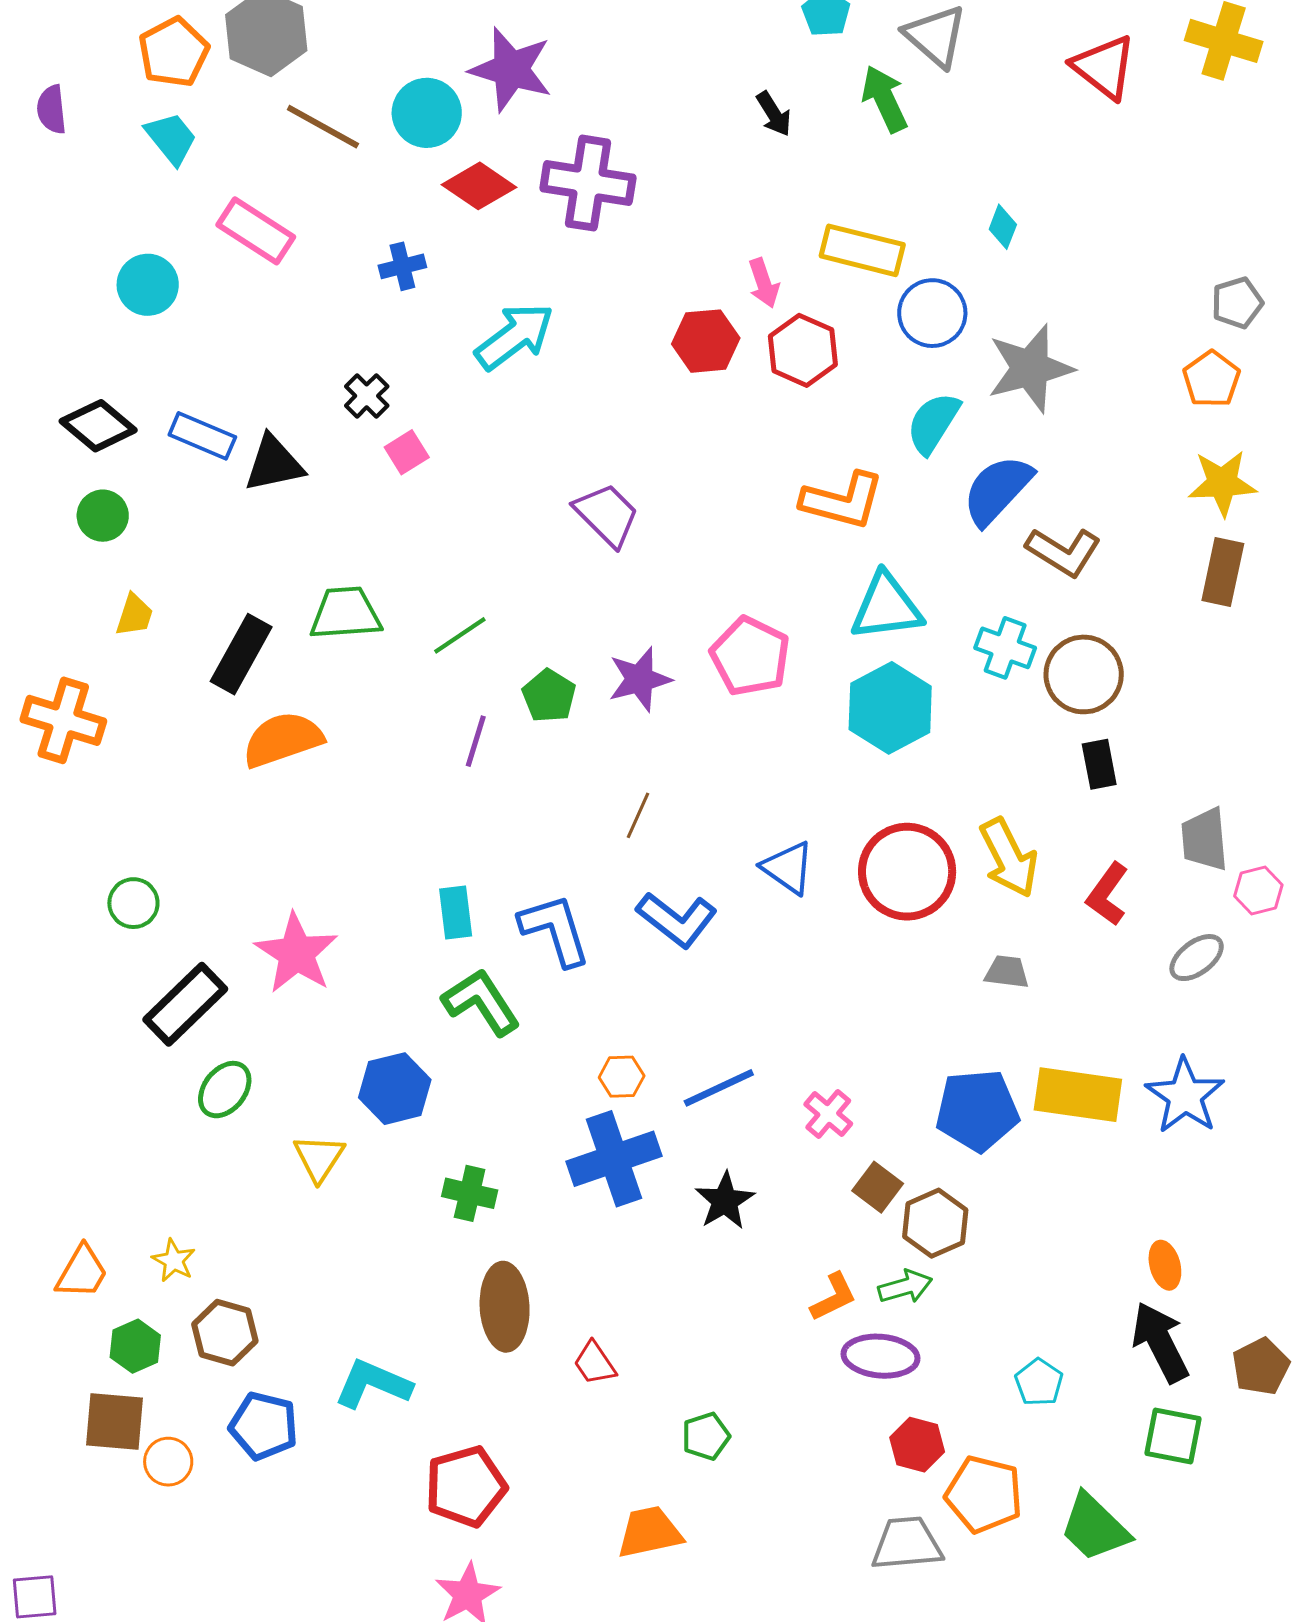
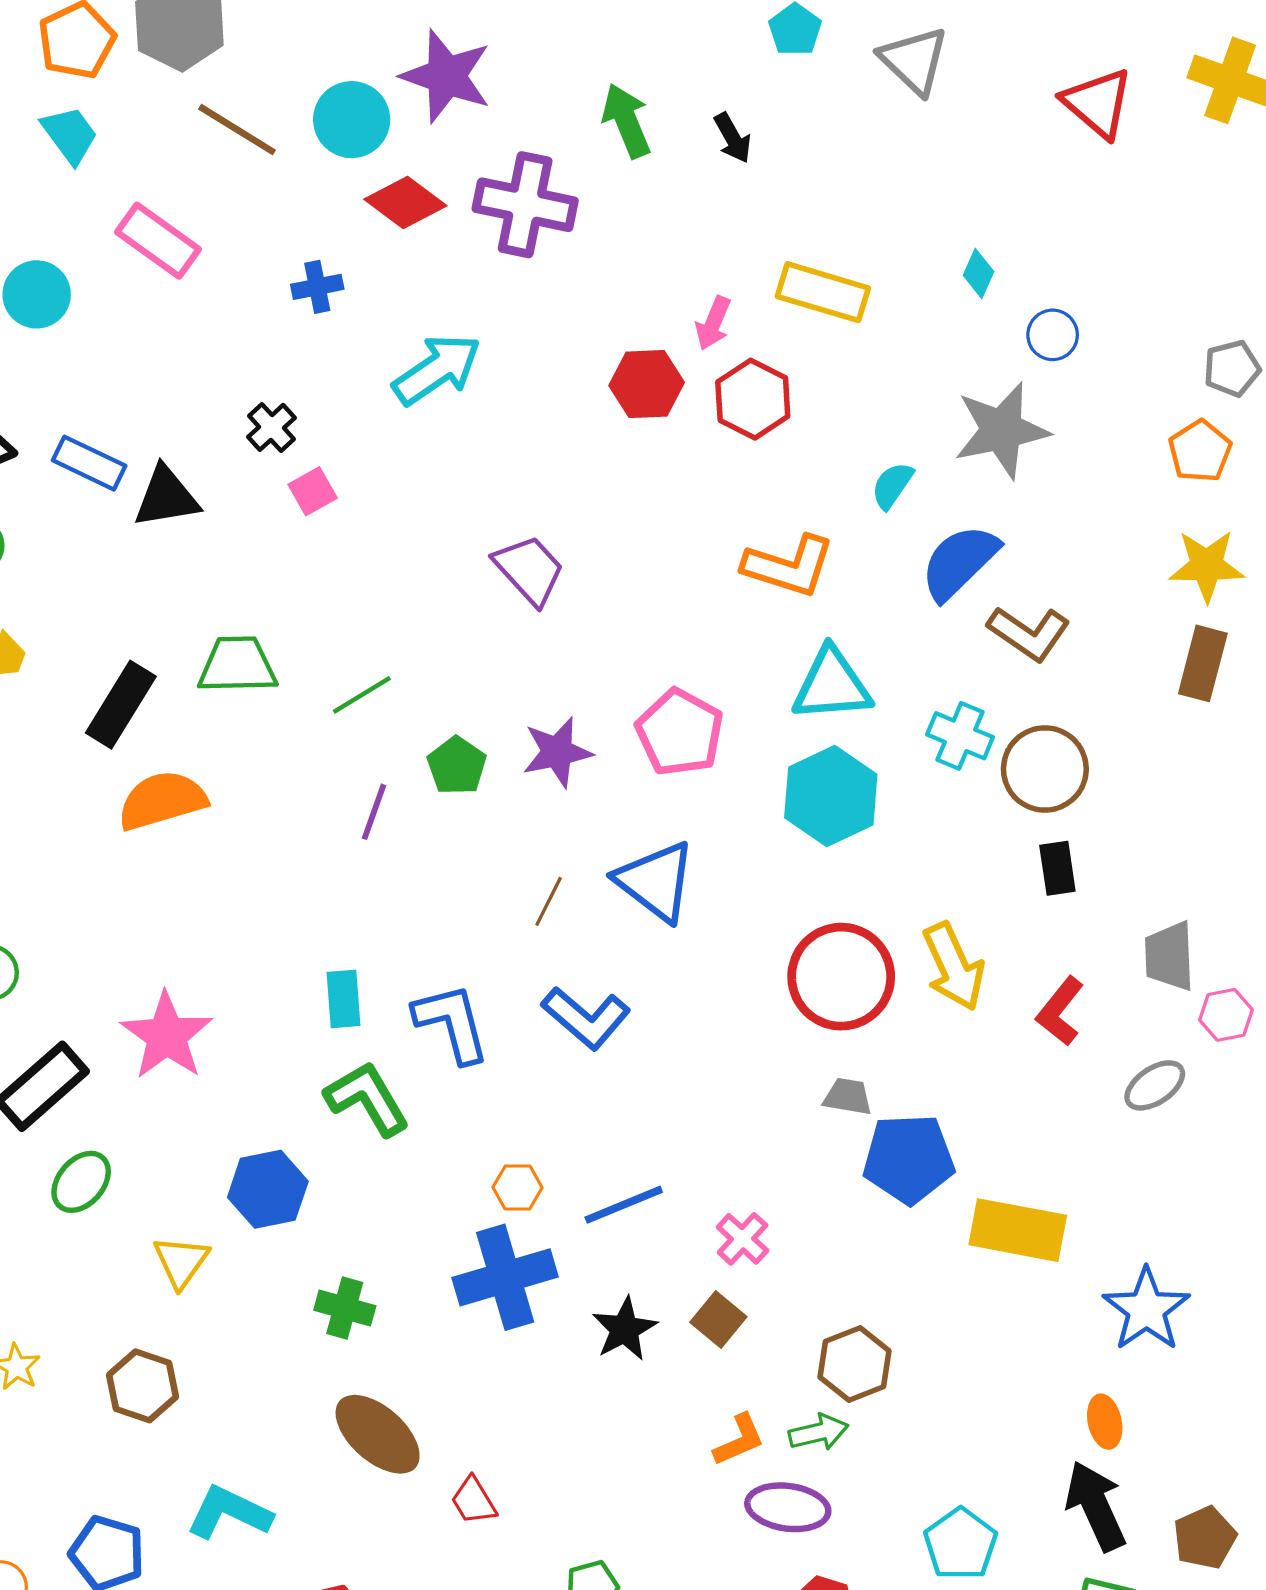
green arrow: (885, 99) -> (626, 121), moved
pink arrow: (764, 283) -> (713, 323), turned 39
blue circle: (932, 313) -> (1053, 335), moved, size x0.7
cyan semicircle: (933, 423) -> (892, 485), size x0.7
blue triangle: (788, 868) -> (656, 881), moved, size x1.4
gray trapezoid: (1007, 972) -> (848, 1097), moved
blue star: (1185, 1096) -> (1146, 1309), moved
blue pentagon: (977, 1110) -> (909, 1159), moved
brown square: (878, 1187) -> (718, 1320), moved
brown ellipse: (505, 1307) -> (378, 1434), turned -48
brown hexagon: (225, 1333) -> (143, 1386), moved
cyan pentagon: (1039, 1382) -> (961, 1544), size x1.4

